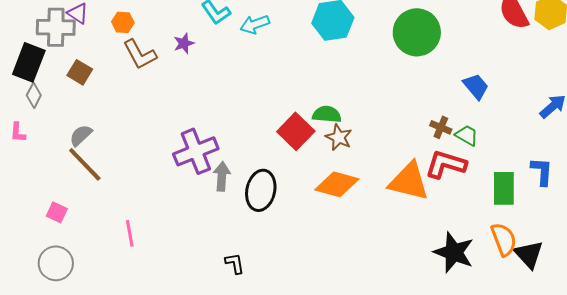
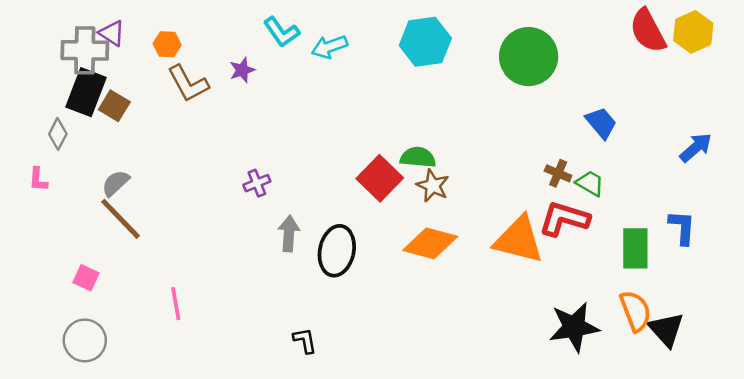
black rectangle: (29, 62) -> (86, 92), moved
purple cross: (196, 151) -> (257, 183), moved, size x0.5
black star: (454, 252) -> (574, 327), turned -30

